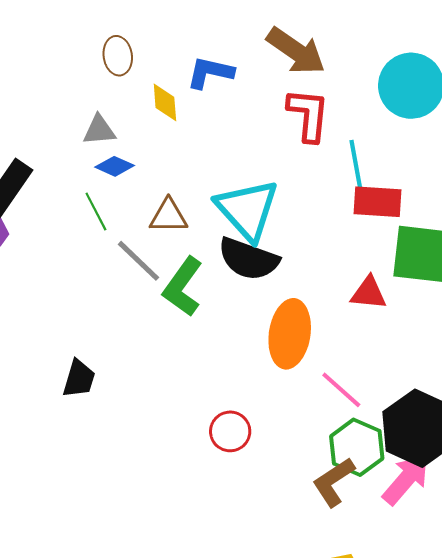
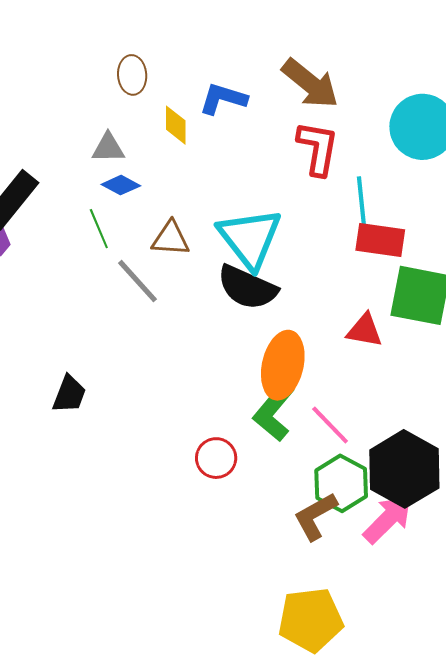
green L-shape: (183, 287) -> (274, 412), moved

